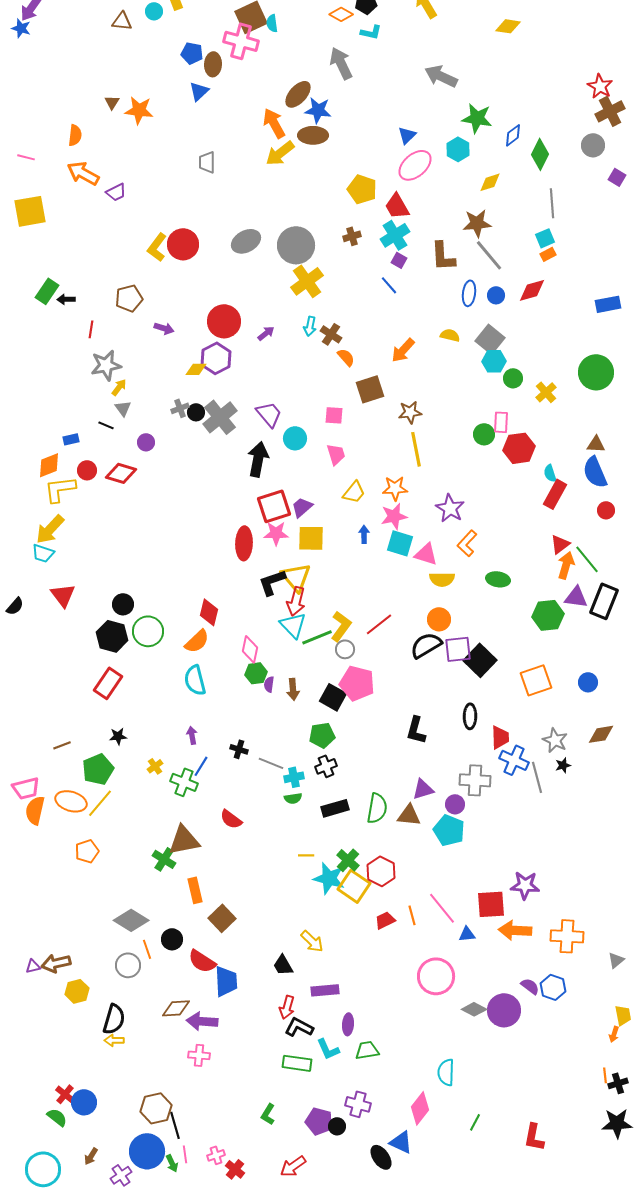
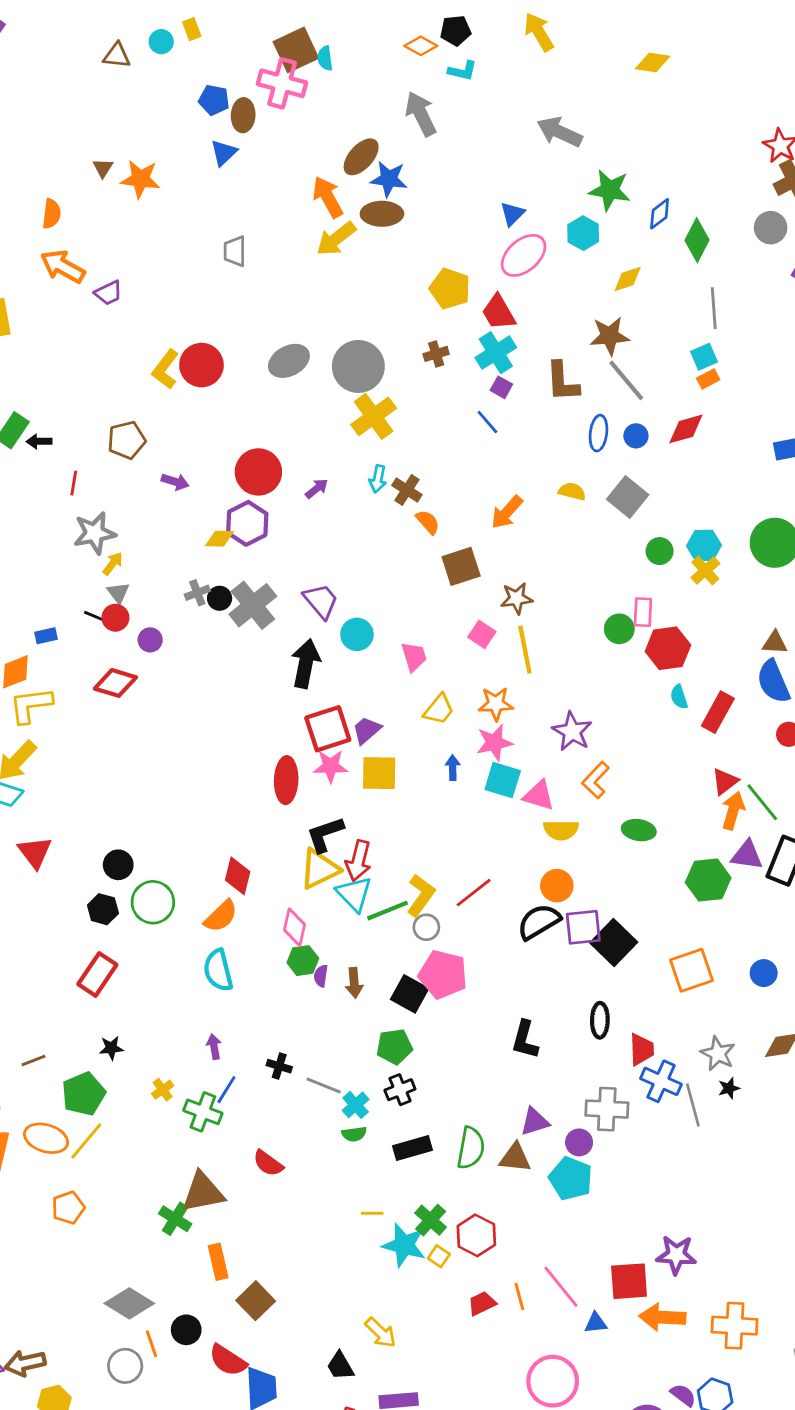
cyan hexagon: (494, 361) -> (704, 546), moved
pink square: (334, 415) -> (482, 634), moved, turned 30
red circle: (87, 470) -> (115, 618), moved
cyan semicircle: (550, 473) -> (679, 697), moved
yellow triangle: (296, 577) -> (319, 869), moved, turned 44
black hexagon: (112, 636) -> (103, 909), size x0.7
cyan cross: (294, 777) -> (356, 1105), turned -30
yellow square: (354, 886) -> (439, 1256), size x0.5

